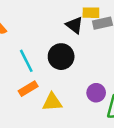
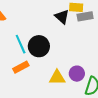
black circle: (61, 57) -> (39, 46), moved
yellow triangle: (52, 102) -> (57, 78), moved

